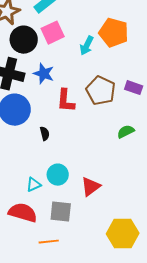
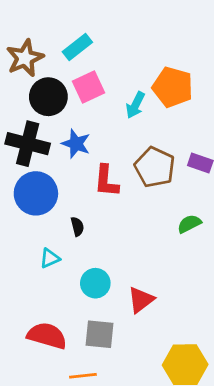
cyan triangle: (34, 185) -> (50, 258), moved

